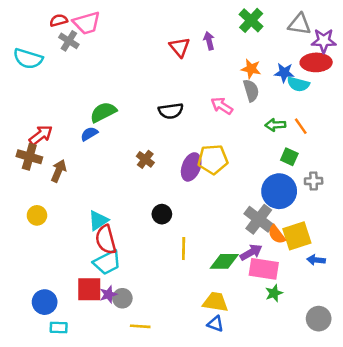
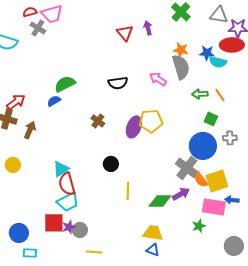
gray semicircle: (251, 90) -> (181, 67), size x1.4
pink rectangle: (264, 269) -> (214, 207), moved

